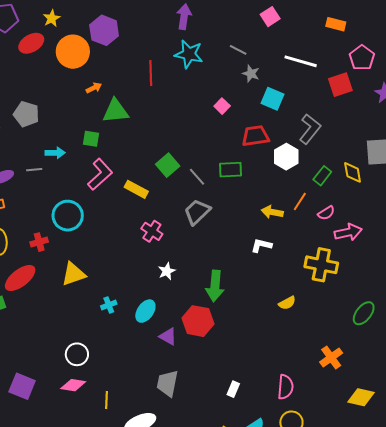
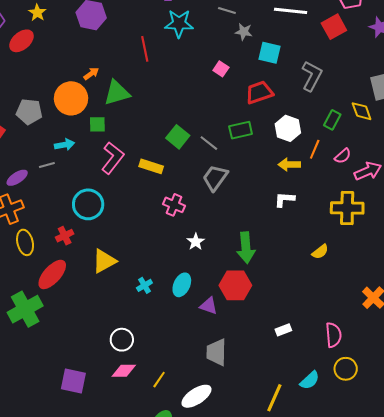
orange circle: (73, 52) -> (71, 98), moved
white hexagon: (286, 157) -> (288, 128), moved
white rectangle: (233, 389) -> (283, 330), moved, turned 56
yellow line: (106, 400) -> (159, 380), turned 42

